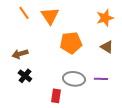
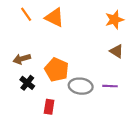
orange triangle: (50, 16) -> (54, 17), turned -30
orange pentagon: (71, 43) -> (57, 70), moved, turned 30
red rectangle: (56, 96) -> (49, 107), moved

